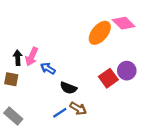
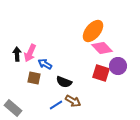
pink diamond: (124, 23) -> (102, 48), moved
red square: (108, 78) -> (101, 73), turned -36
brown square: (11, 79) -> (34, 78), moved

